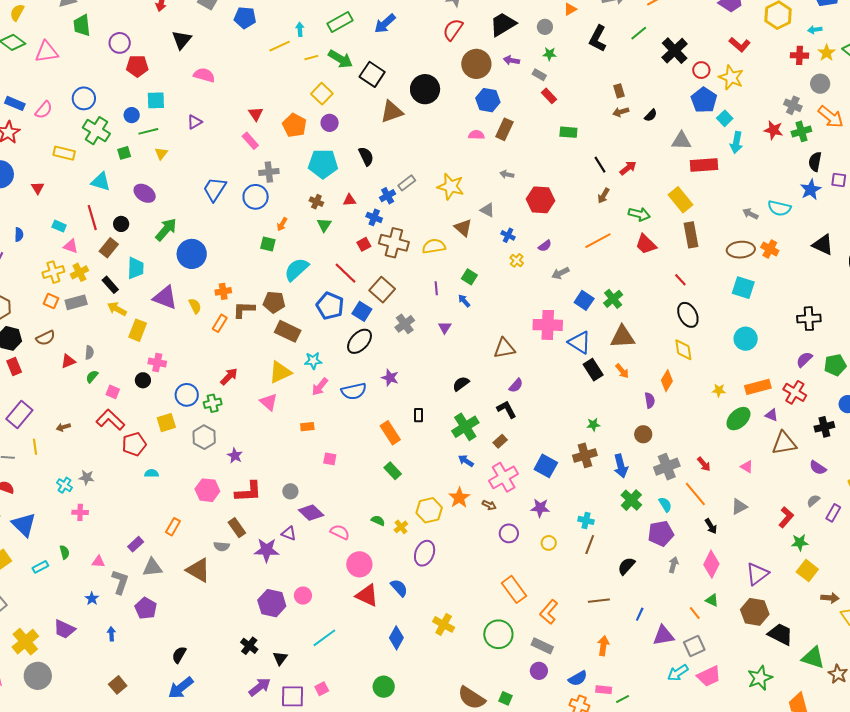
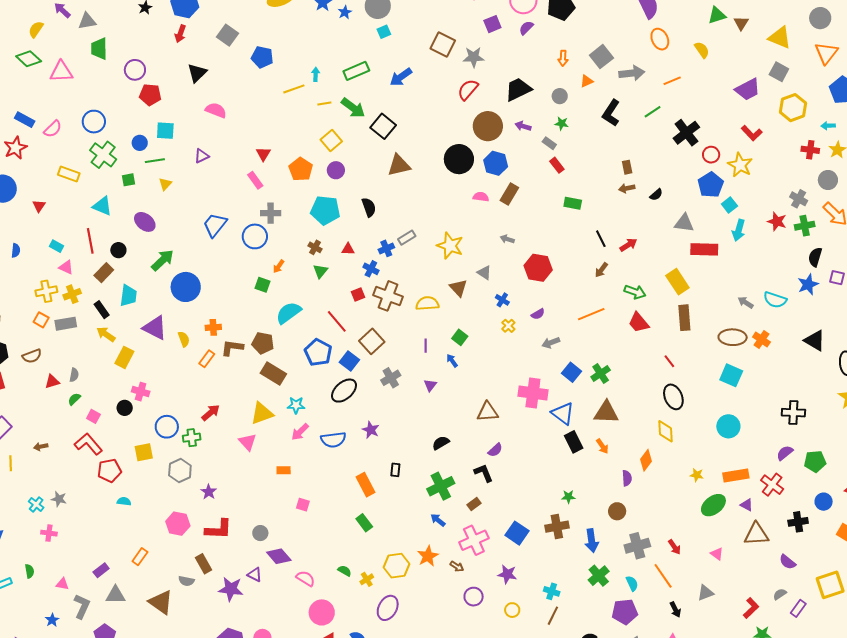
black circle: (425, 89) -> (459, 159), moved

